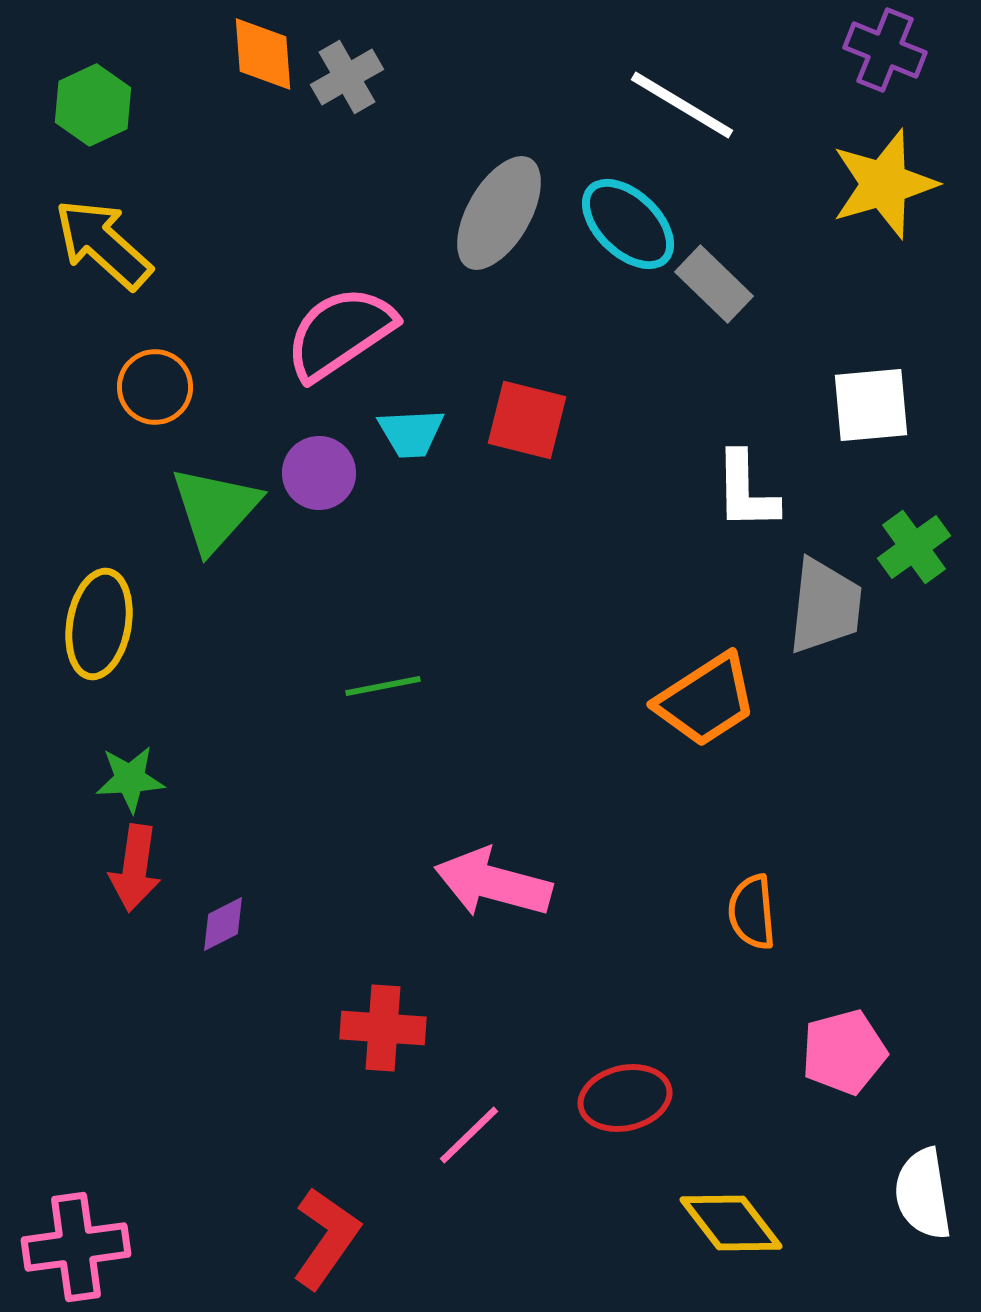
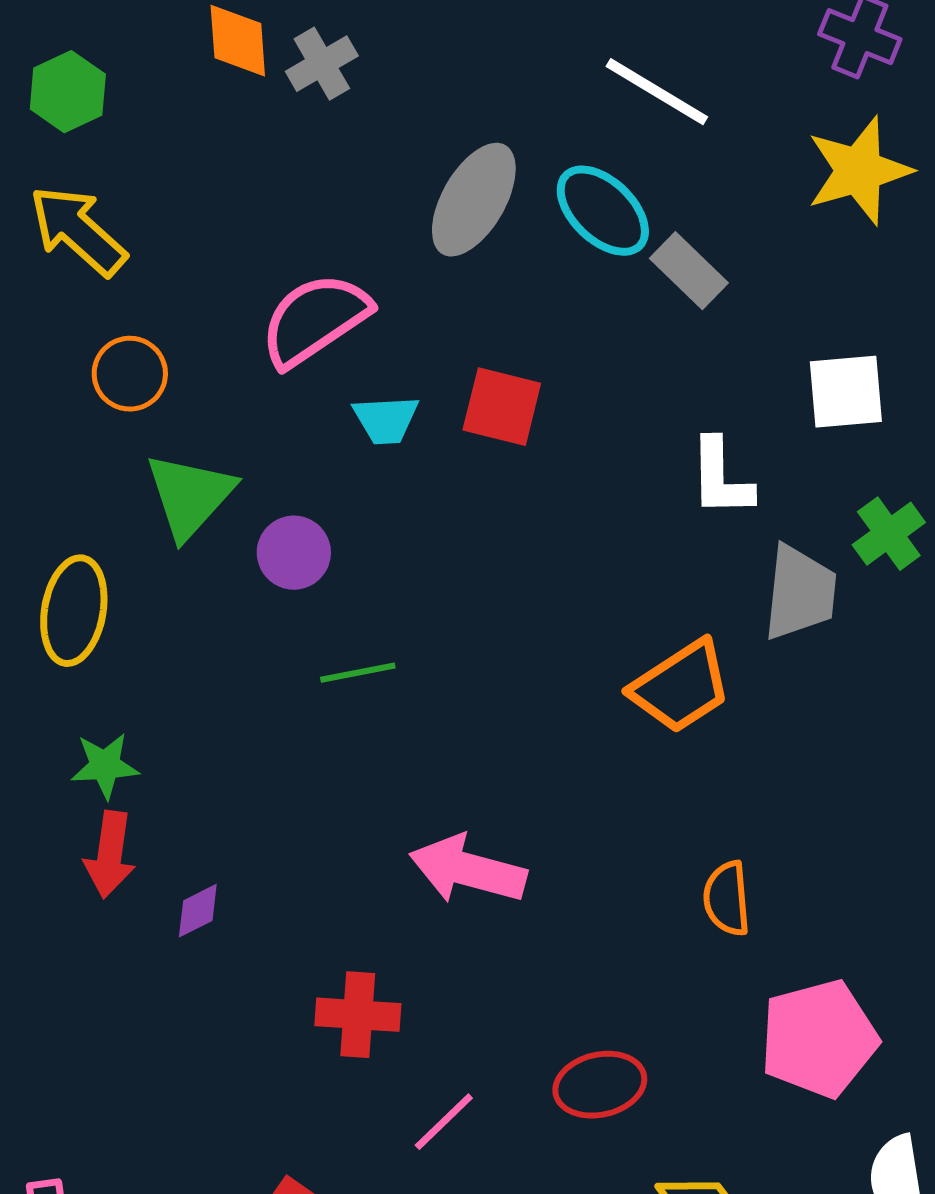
purple circle: (319, 473) -> (294, 553), moved
pink pentagon: (844, 1052) -> (819, 1039), size x1.4

